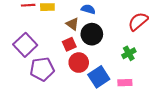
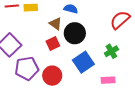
red circle: (79, 63) -> (52, 76), moved
blue square: (99, 77) -> (83, 62), moved

